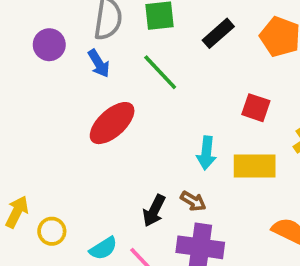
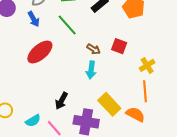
yellow rectangle: (255, 166) -> (109, 104), moved, turned 45
brown arrow: (193, 201) -> (94, 49), moved

